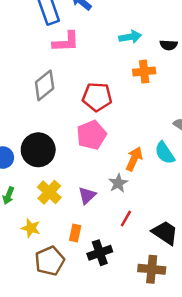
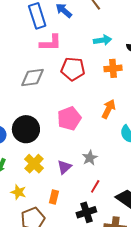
gray diamond: (45, 85) -> (32, 77), turned 30
red pentagon: (97, 97) -> (73, 69), moved
orange arrow: (134, 159) -> (109, 109), moved
black cross: (100, 253) -> (86, 212), moved

